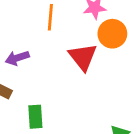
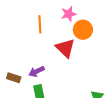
purple arrow: (17, 58) -> (37, 71), moved

